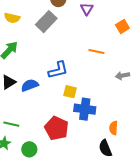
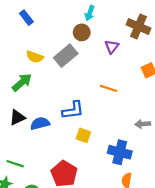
yellow semicircle: (12, 18) -> (35, 57), moved
orange line: (96, 52) -> (109, 88), moved
blue cross: (85, 109) -> (120, 152), moved

